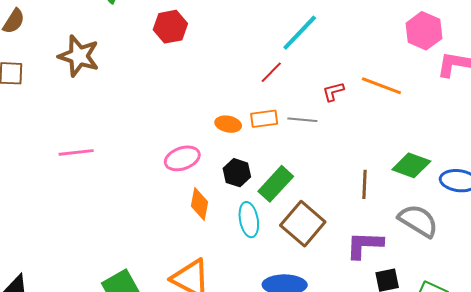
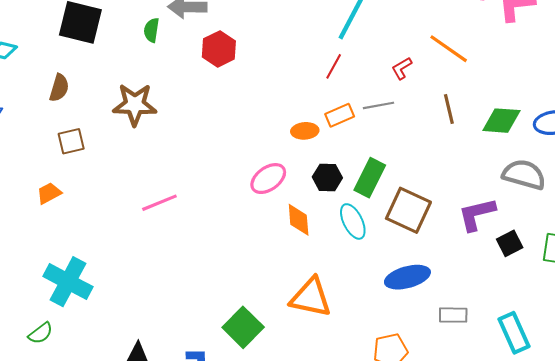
orange line: (381, 86) -> (449, 49), turned 30
brown line: (364, 184) -> (449, 109), moved

